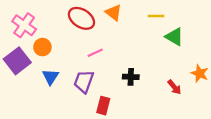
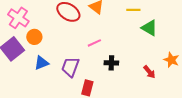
pink line: (95, 53) -> (94, 43), moved
blue triangle: (50, 77) -> (41, 63), turned 35

